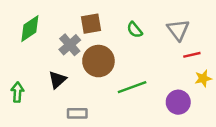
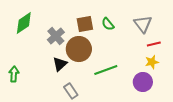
brown square: (91, 24) -> (85, 24), moved
yellow star: (203, 78) -> (152, 62), moved
black triangle: (57, 80) -> (60, 64), moved
gray rectangle: (77, 113) -> (71, 91), moved, turned 56

